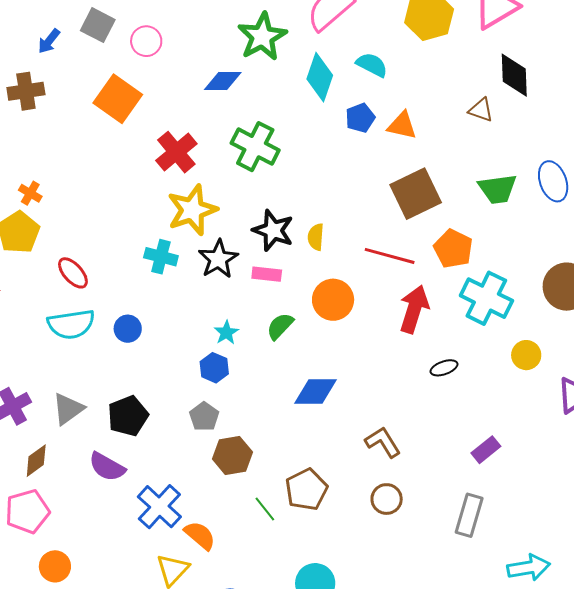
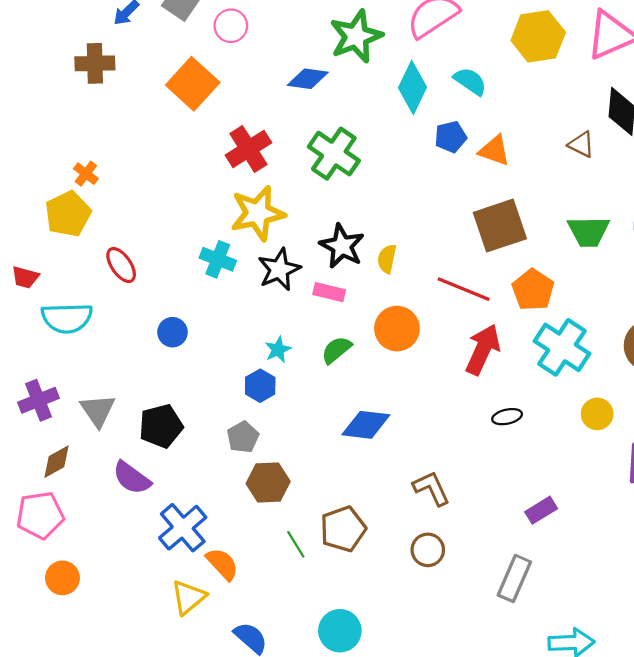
cyan semicircle: (71, 324) -> (67, 318), moved
gray triangle: (68, 409) -> (98, 410), turned -36

